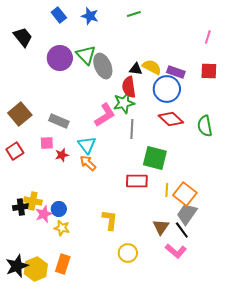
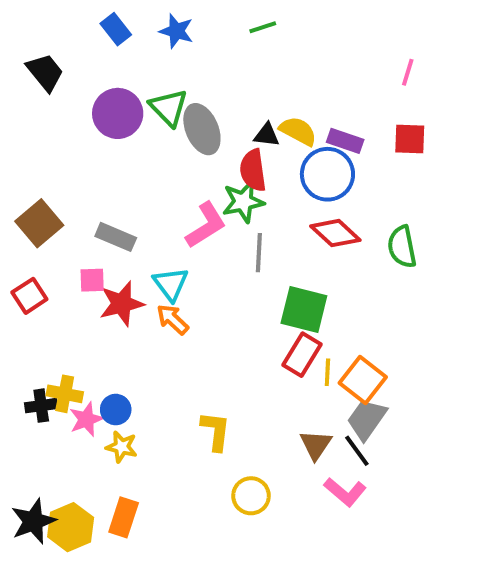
red star: (62, 155) -> (122, 304), size x1.6
red rectangle: (137, 181) -> (302, 355), moved, turned -60

